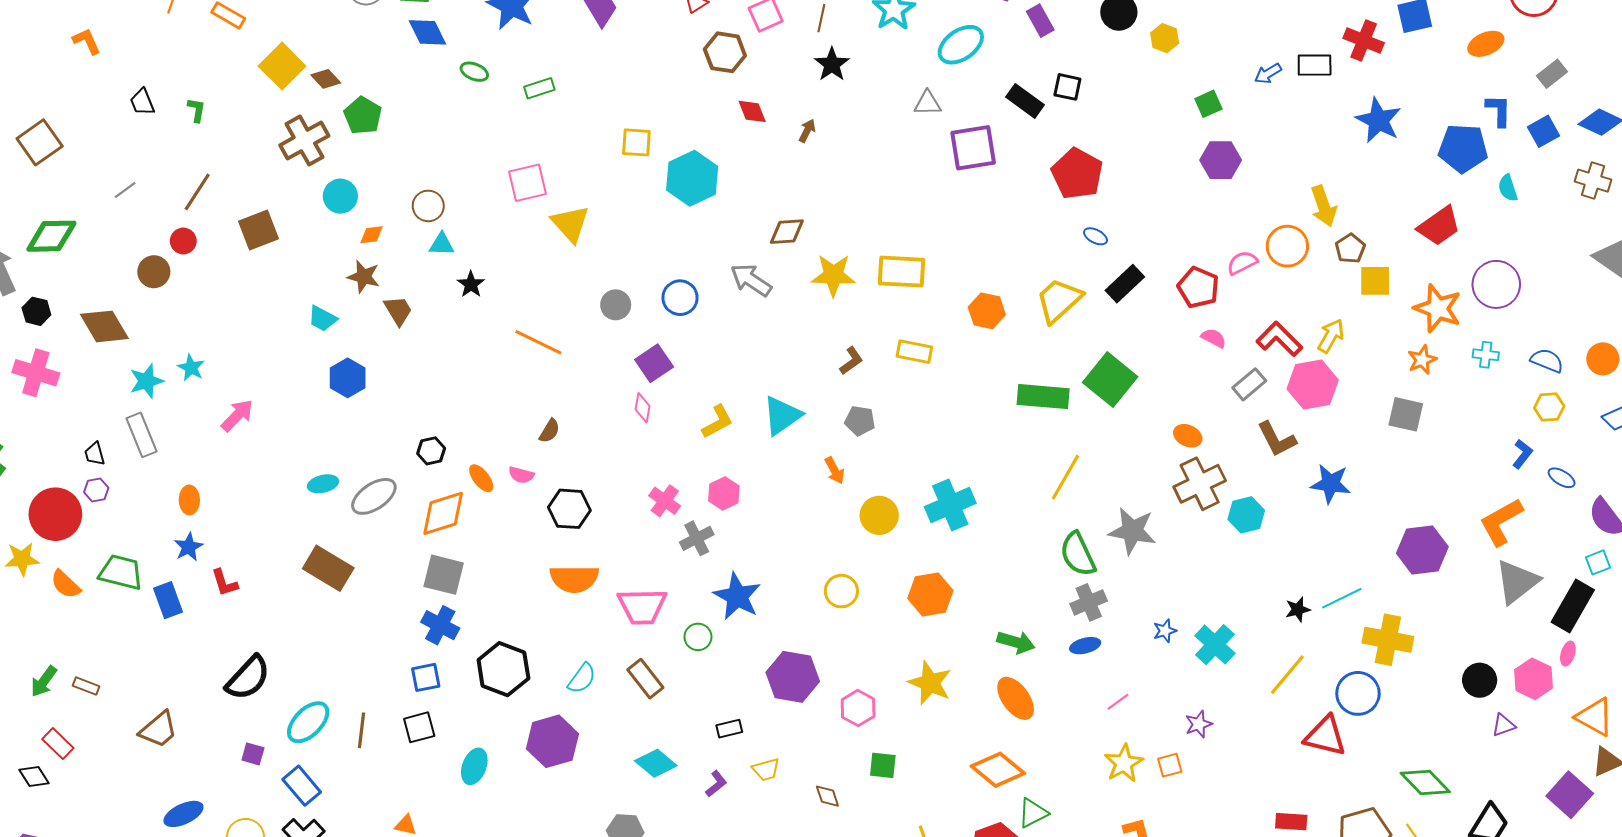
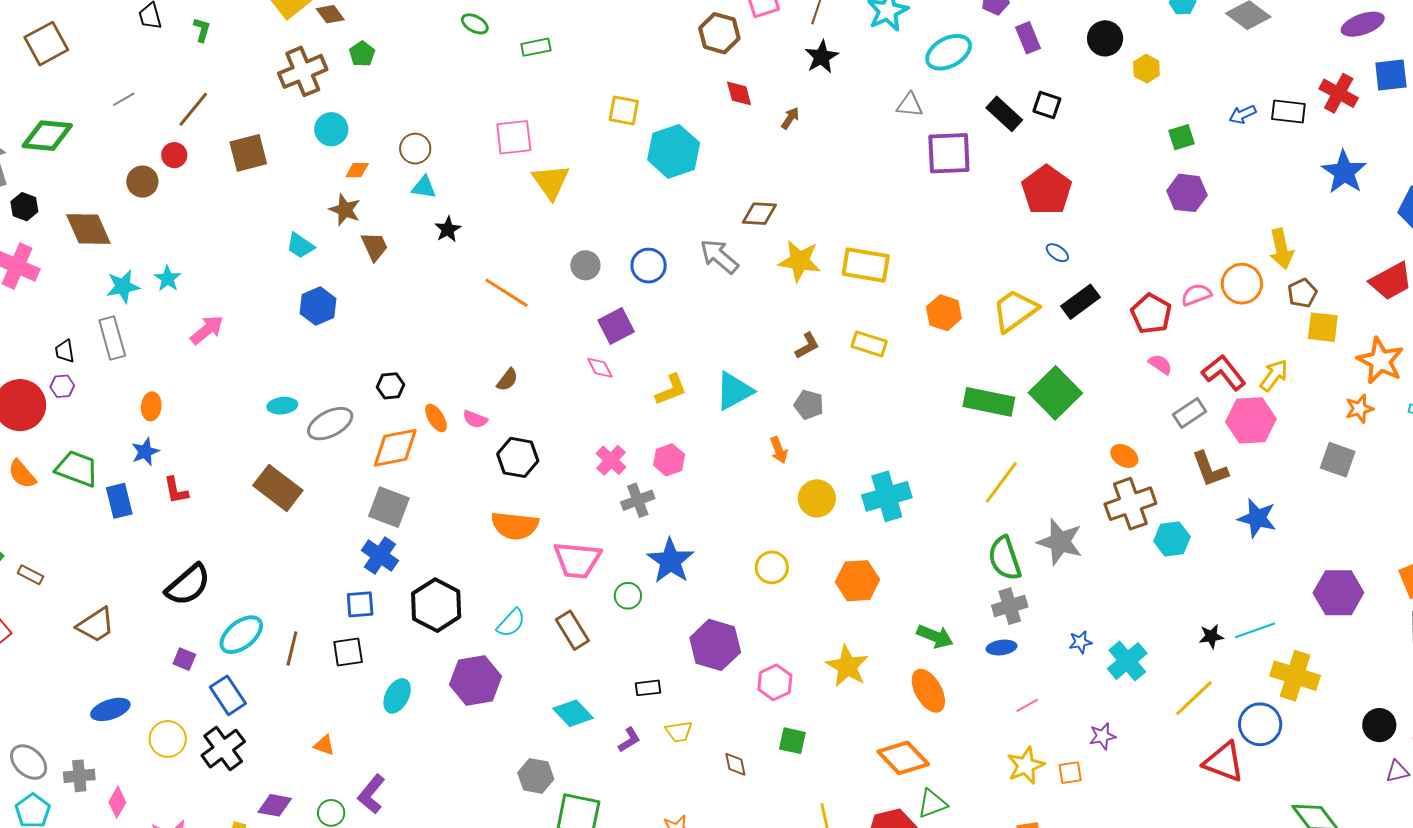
green pentagon: (363, 116) -> (362, 54), size x0.7
pink diamond: (643, 408) -> (600, 368), turned -44

